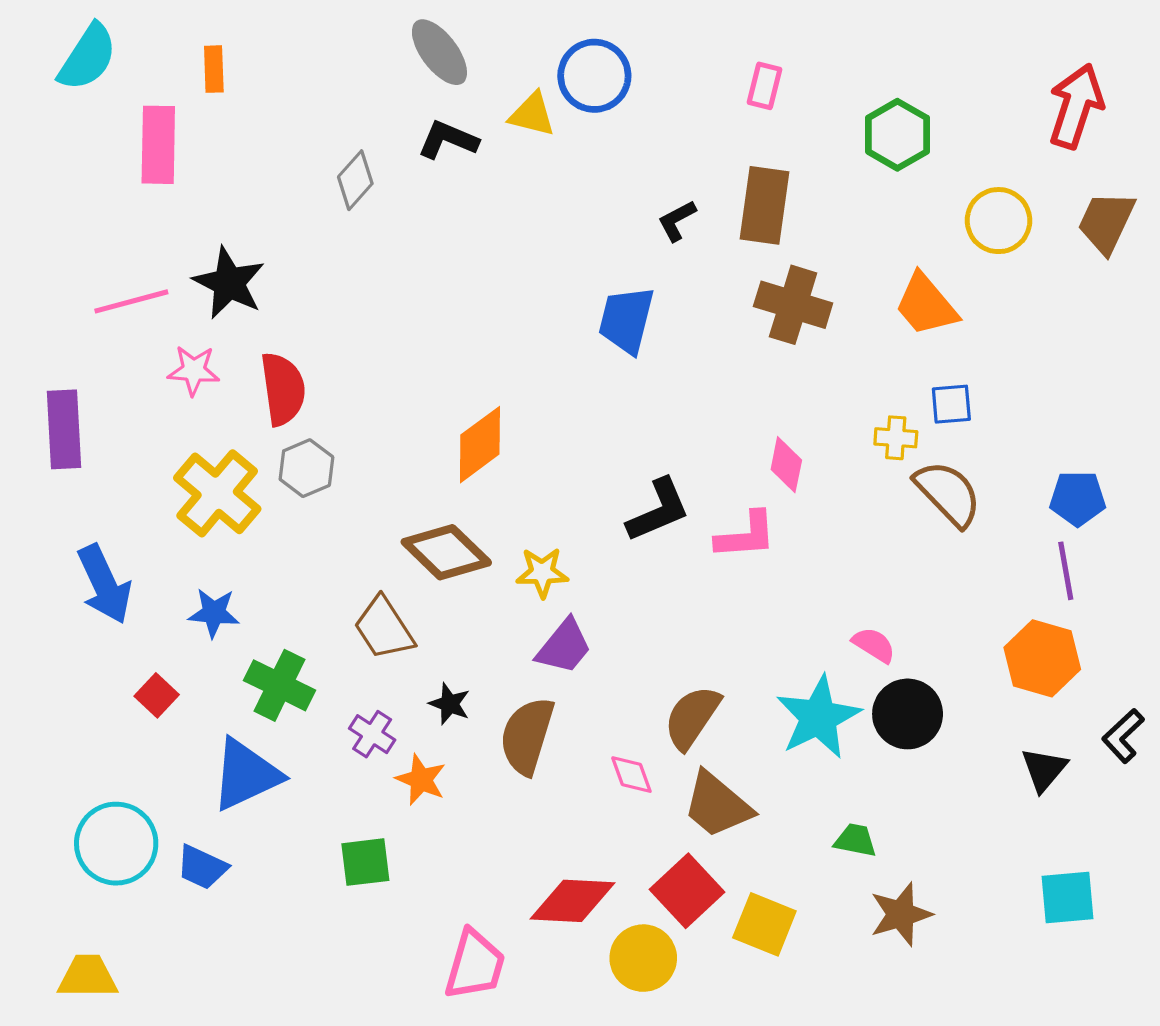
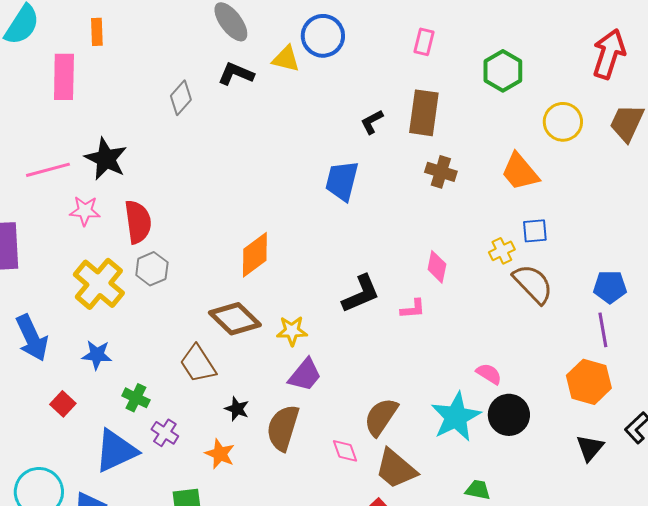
brown cross: (793, 305) -> (441, 172), size x0.7
yellow cross: (896, 438) -> (502, 251), turned -30
pink L-shape: (746, 535) -> (413, 309), size x0.7
green cross: (280, 685) -> (136, 398), size x0.7
purple cross: (372, 734) -> (165, 433), moved

